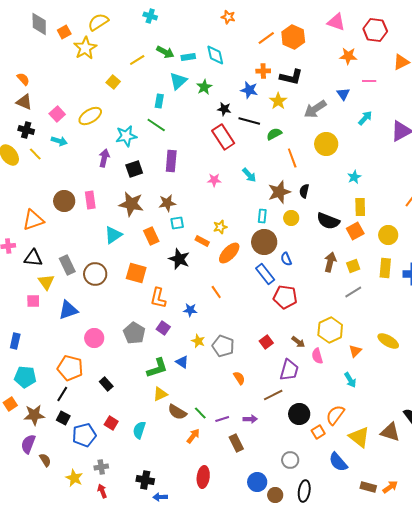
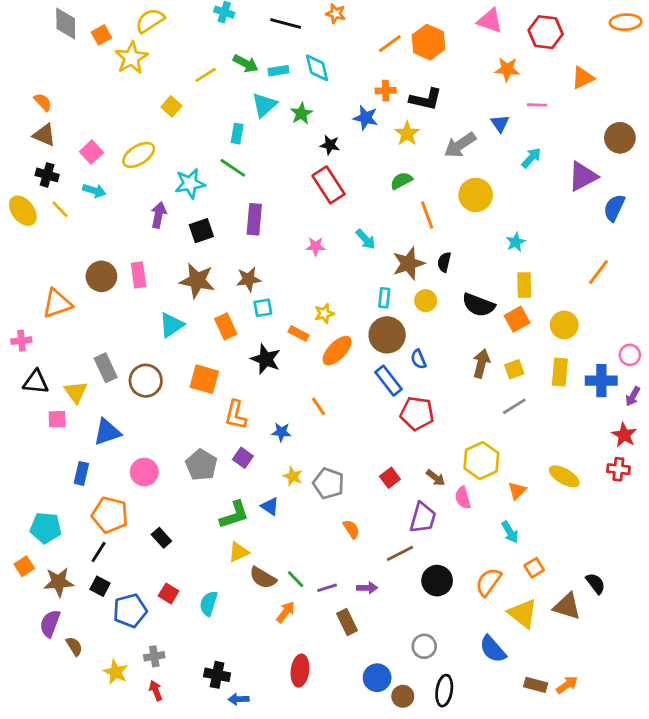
black line: (249, 121) -> (286, 24), moved
black triangle: (33, 258) -> (36, 382), moved
blue rectangle: (15, 341) -> (81, 473), moved
orange square: (318, 432) -> (534, 568), moved

